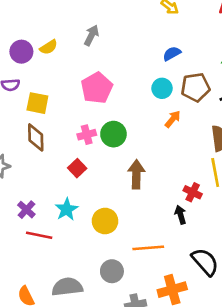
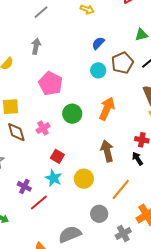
orange arrow: (173, 119) -> (107, 109), moved, size x1.6
pink cross: (87, 135) -> (43, 128), moved
red square: (77, 168) -> (57, 156), moved
brown arrow: (136, 174) -> (107, 151), moved
red line: (39, 235) -> (39, 203), turned -36
orange line: (148, 248) -> (121, 189), turned -30

